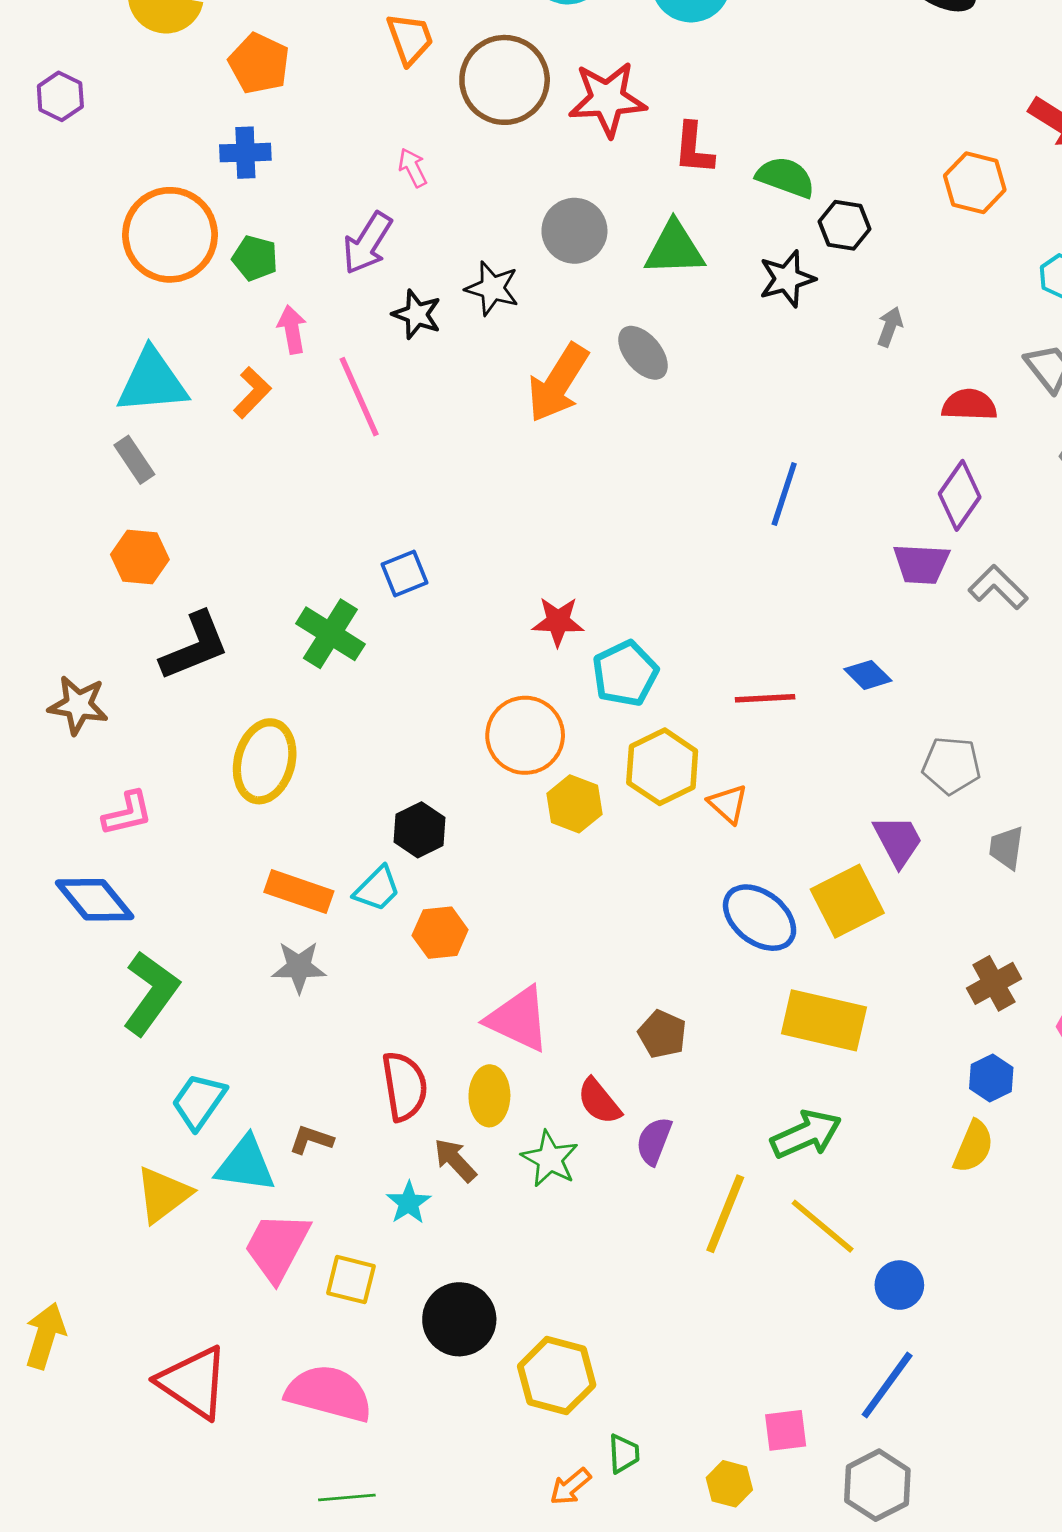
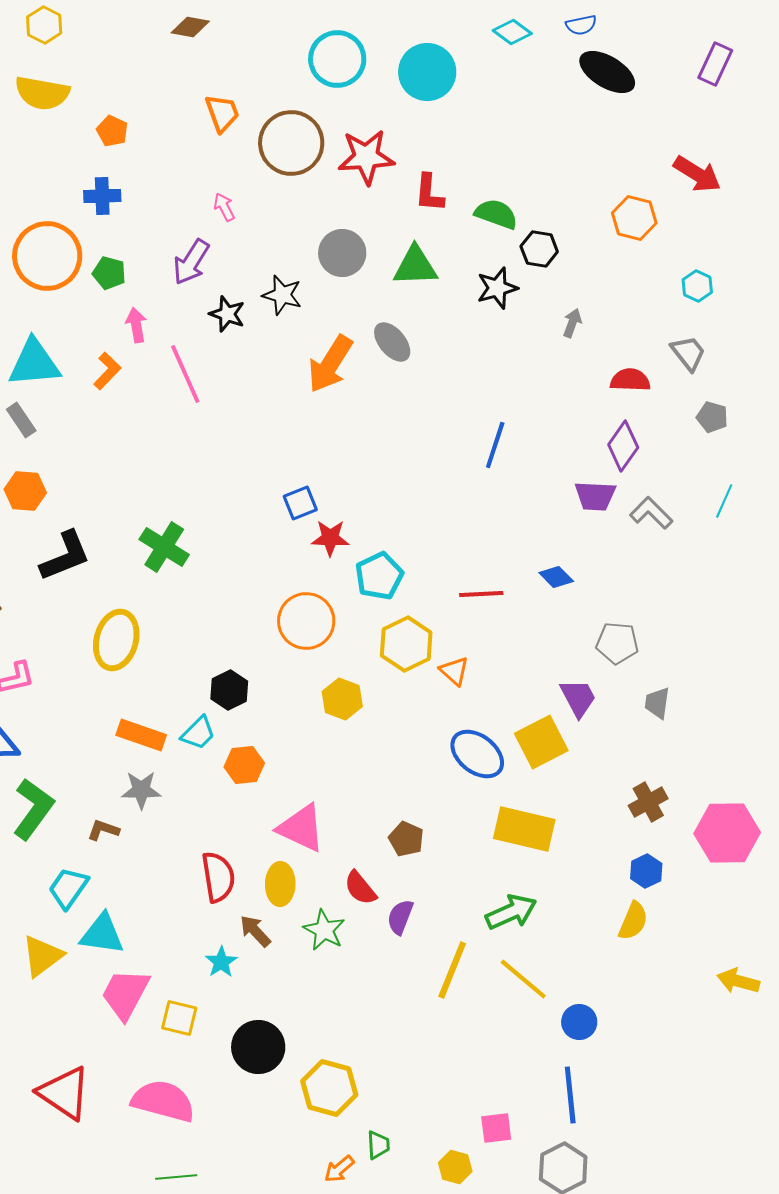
orange pentagon: (259, 63) -> (112, 131), size x0.7
blue square: (404, 573) -> (300, 503), moved
yellow hexagon: (574, 804) -> (342, 699), moved
brown L-shape: (311, 1140) -> (103, 830), moved
blue line: (887, 1385) -> (570, 1095), turned -42

